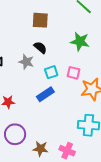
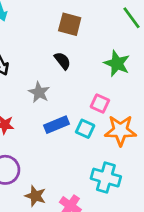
gray star: (26, 62) -> (39, 92), moved
cyan square: (51, 72) -> (85, 129), moved, turned 32

